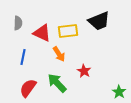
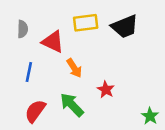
yellow rectangle: (68, 31) -> (86, 23), moved

